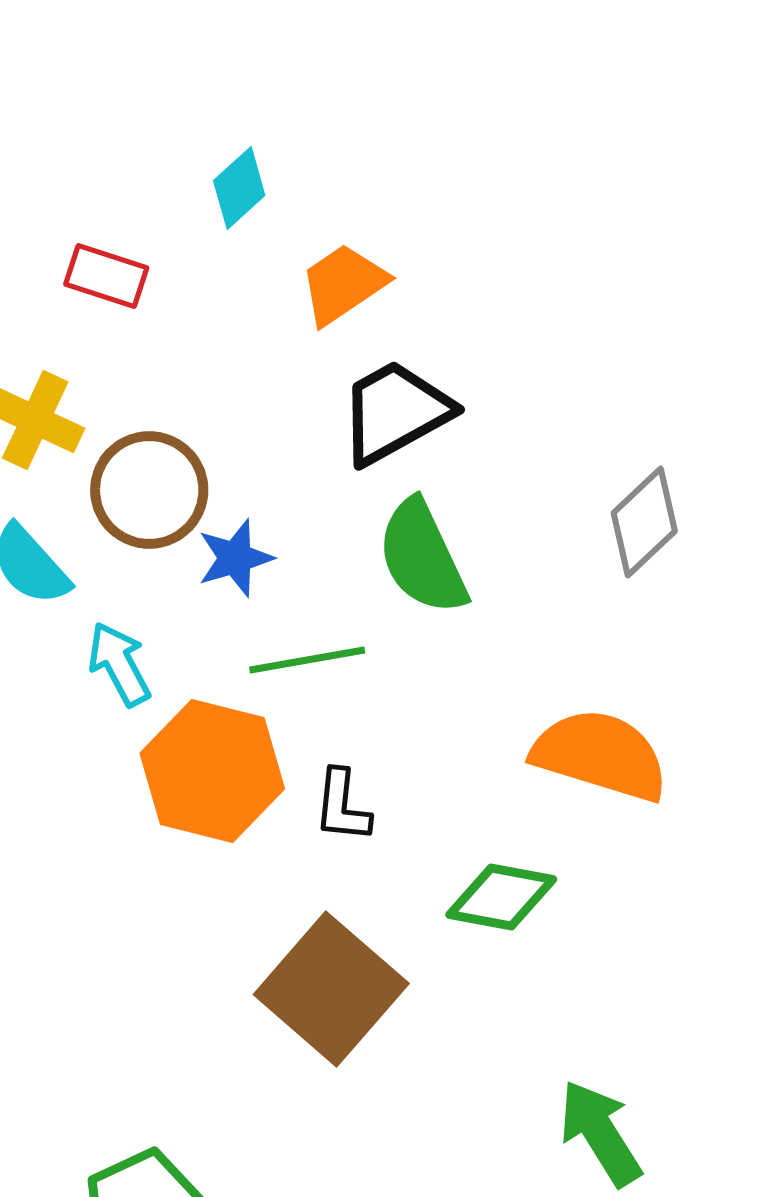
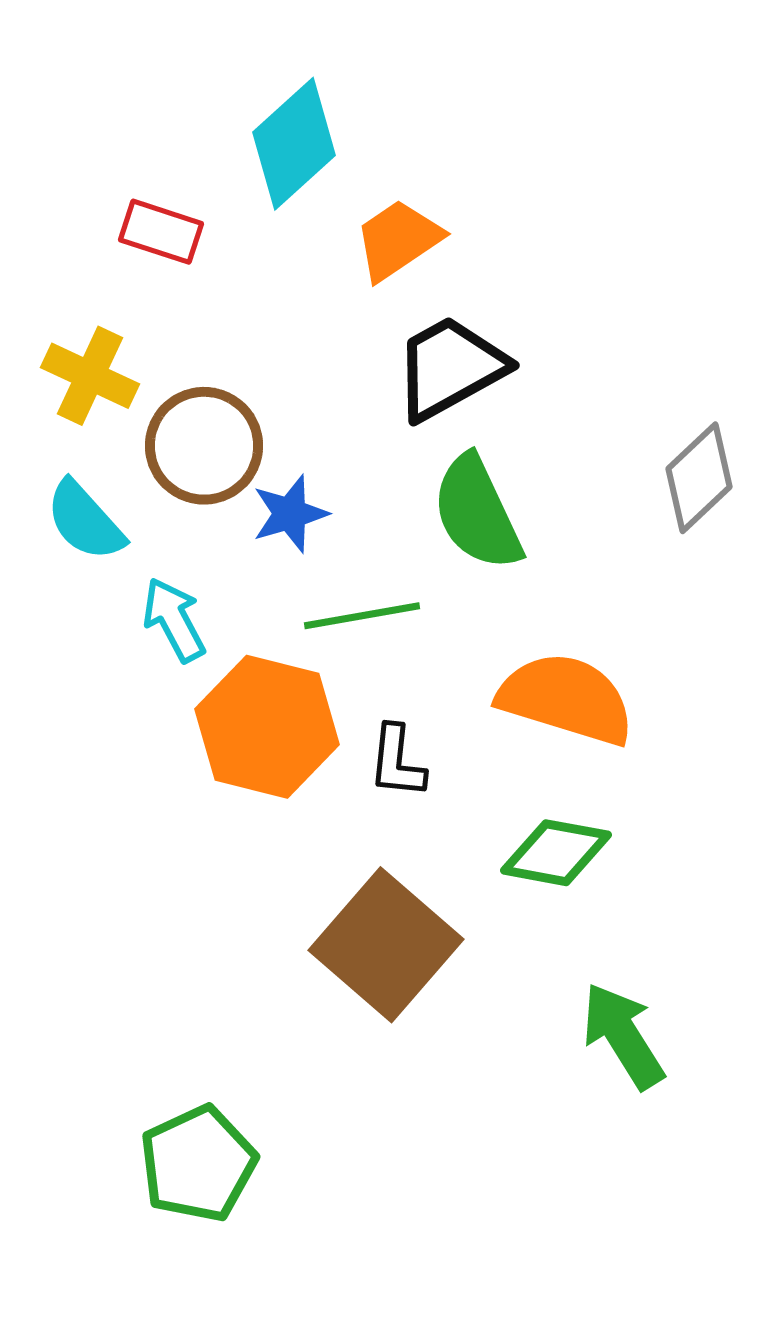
cyan diamond: (239, 188) -> (294, 144), size x1.6
orange semicircle: (600, 755) -> (566, 699), moved
green arrow: (600, 1133) -> (623, 1036), moved

